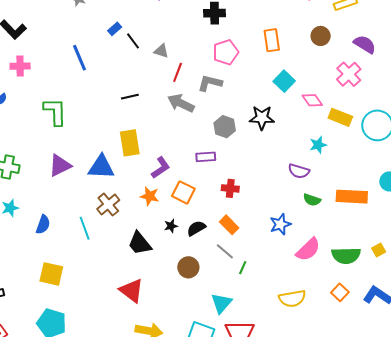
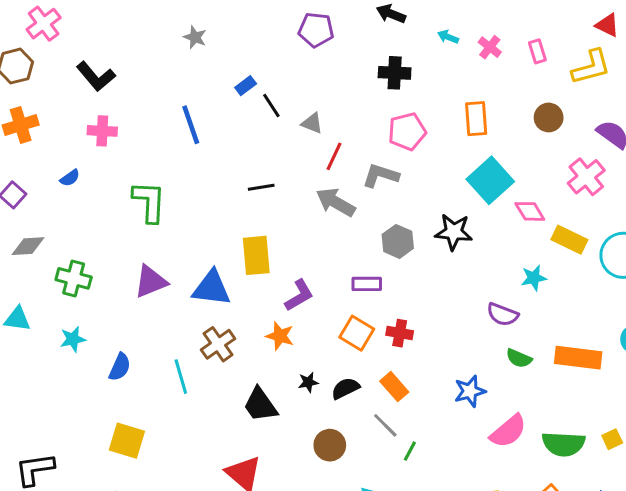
cyan square: (284, 81) -> (490, 180), size x1.4
orange square: (183, 192) -> (357, 333), moved

